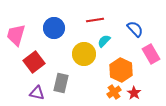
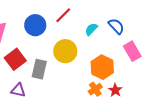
red line: (95, 20) -> (63, 15), moved, turned -36
cyan semicircle: (104, 41) -> (91, 29), moved
gray rectangle: (61, 83) -> (39, 69), moved

